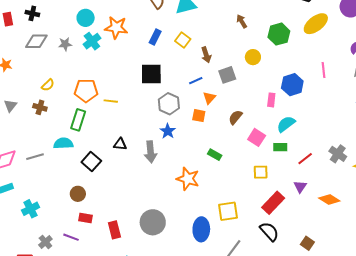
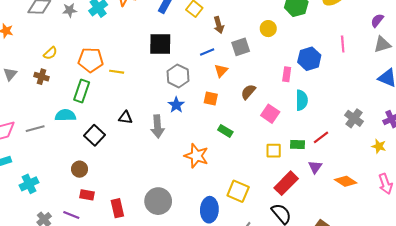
orange square: (199, 116) -> (211, 99), moved
cyan semicircle: (286, 124) -> (302, 100), turned 126
green rectangle: (280, 147) -> (297, 144), moved
gray cross: (338, 154) -> (354, 118), moved
yellow square: (228, 211) -> (238, 191), turned 30

